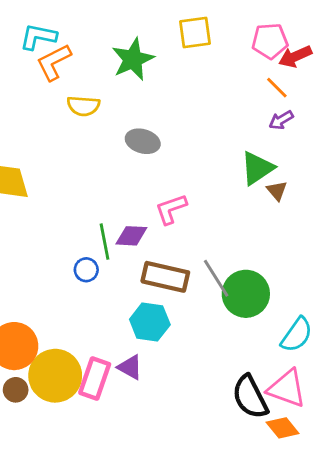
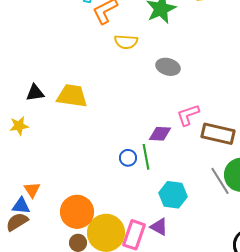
green line: (105, 242) -> (146, 157), moved
brown rectangle: (165, 277) -> (218, 134), moved
gray line: (216, 278) -> (220, 181), moved

